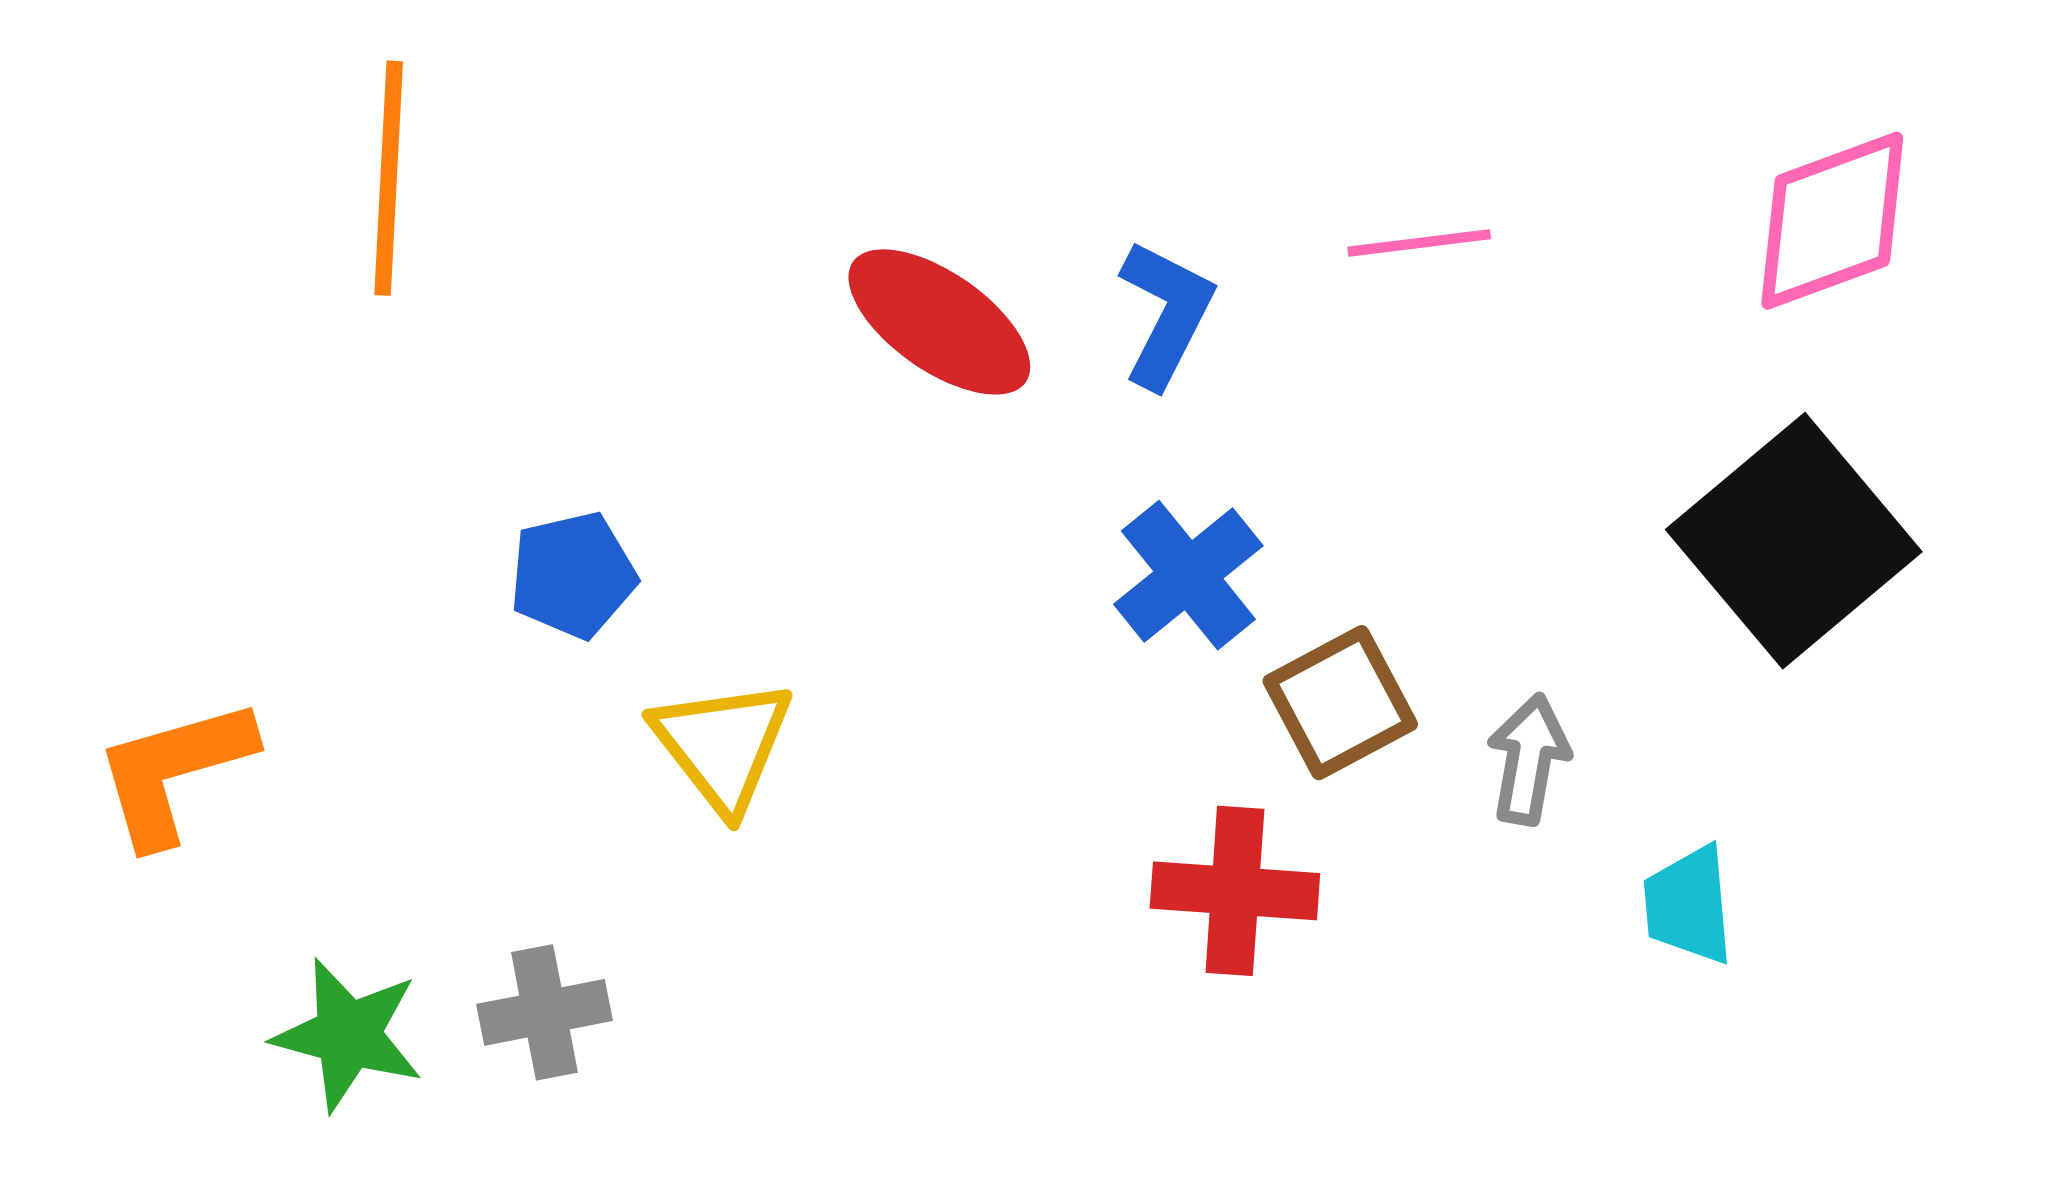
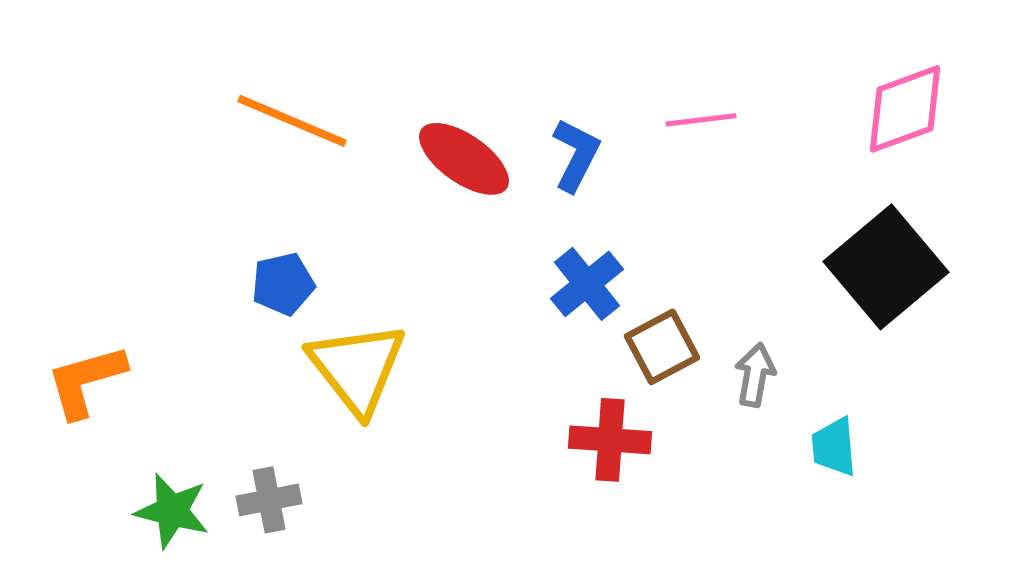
orange line: (389, 178) -> (292, 121), moved, turned -70
yellow triangle: (723, 745) -> (357, 368), size x1.4

